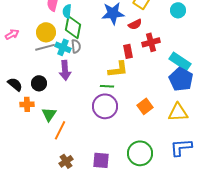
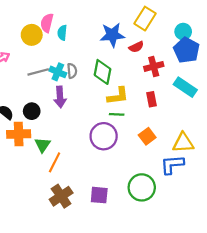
green diamond: (73, 27) -> (103, 72), moved
yellow circle: (46, 32) -> (32, 35), moved
red rectangle: (128, 51) -> (152, 99), moved
blue pentagon: (181, 79) -> (186, 50), moved
green line: (107, 86) -> (117, 114), moved
orange cross: (27, 104) -> (19, 134), size x1.5
blue L-shape: (181, 147) -> (172, 165), moved
brown cross: (66, 161) -> (61, 196), size x1.5

